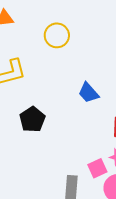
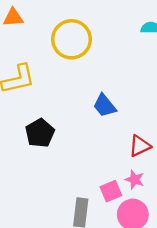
yellow circle: (57, 35) -> (72, 39), size x1.4

